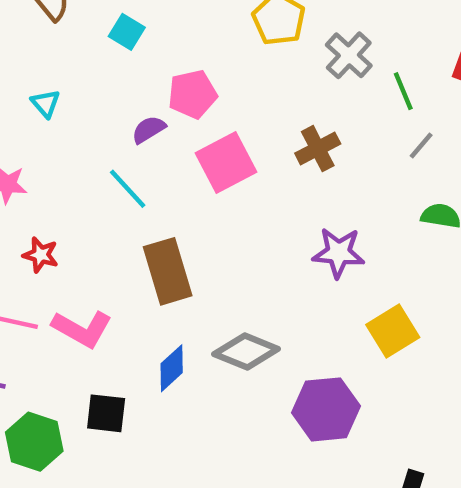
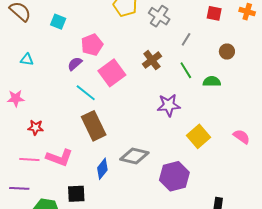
green line: (403, 91) -> (186, 70), moved
cyan triangle: (46, 103) -> (27, 59), turned -32
gray line: (421, 146) -> (186, 39), moved
cyan line: (128, 189) -> (86, 93), moved

